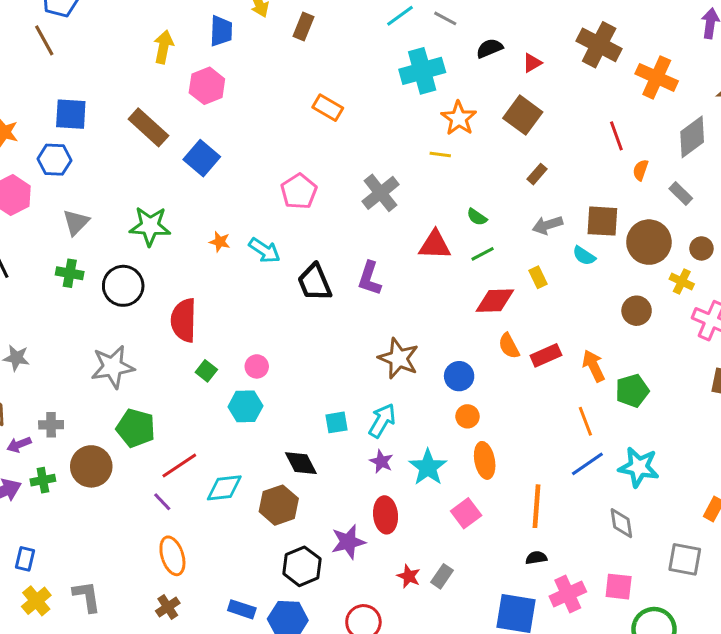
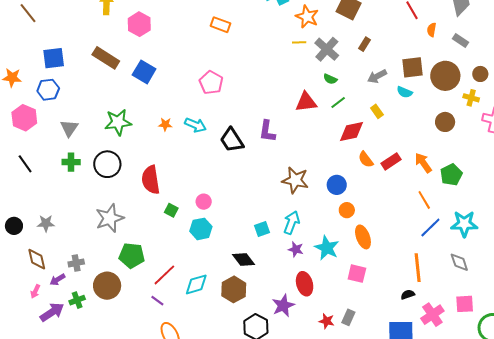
gray cross: (381, 193) -> (327, 49), moved
orange line: (537, 506) -> (418, 268), moved
pink square: (466, 513) -> (357, 274), turned -30

